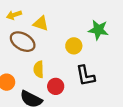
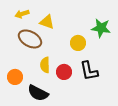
red circle: (56, 86) -> (64, 72), moved

